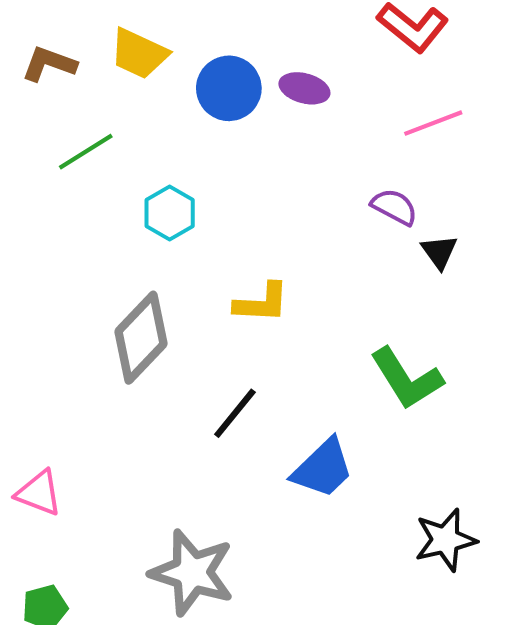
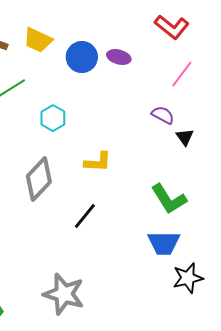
pink line: (433, 123) -> (182, 74), turned -32
blue trapezoid: (323, 468) -> (164, 243), moved, turned 44

